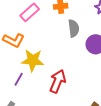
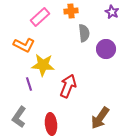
purple line: (19, 79) -> (29, 84), turned -48

